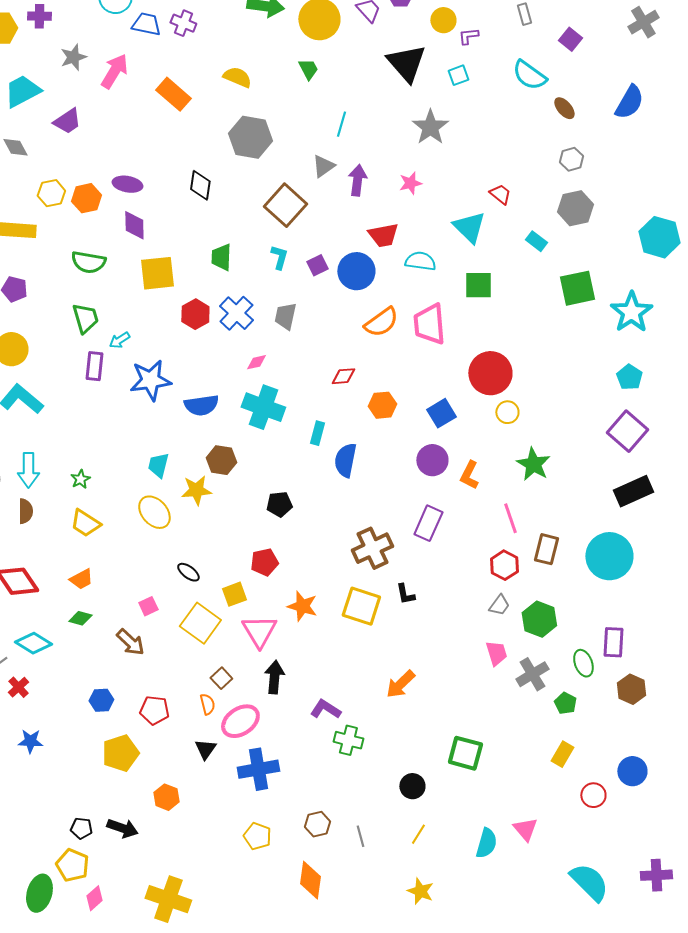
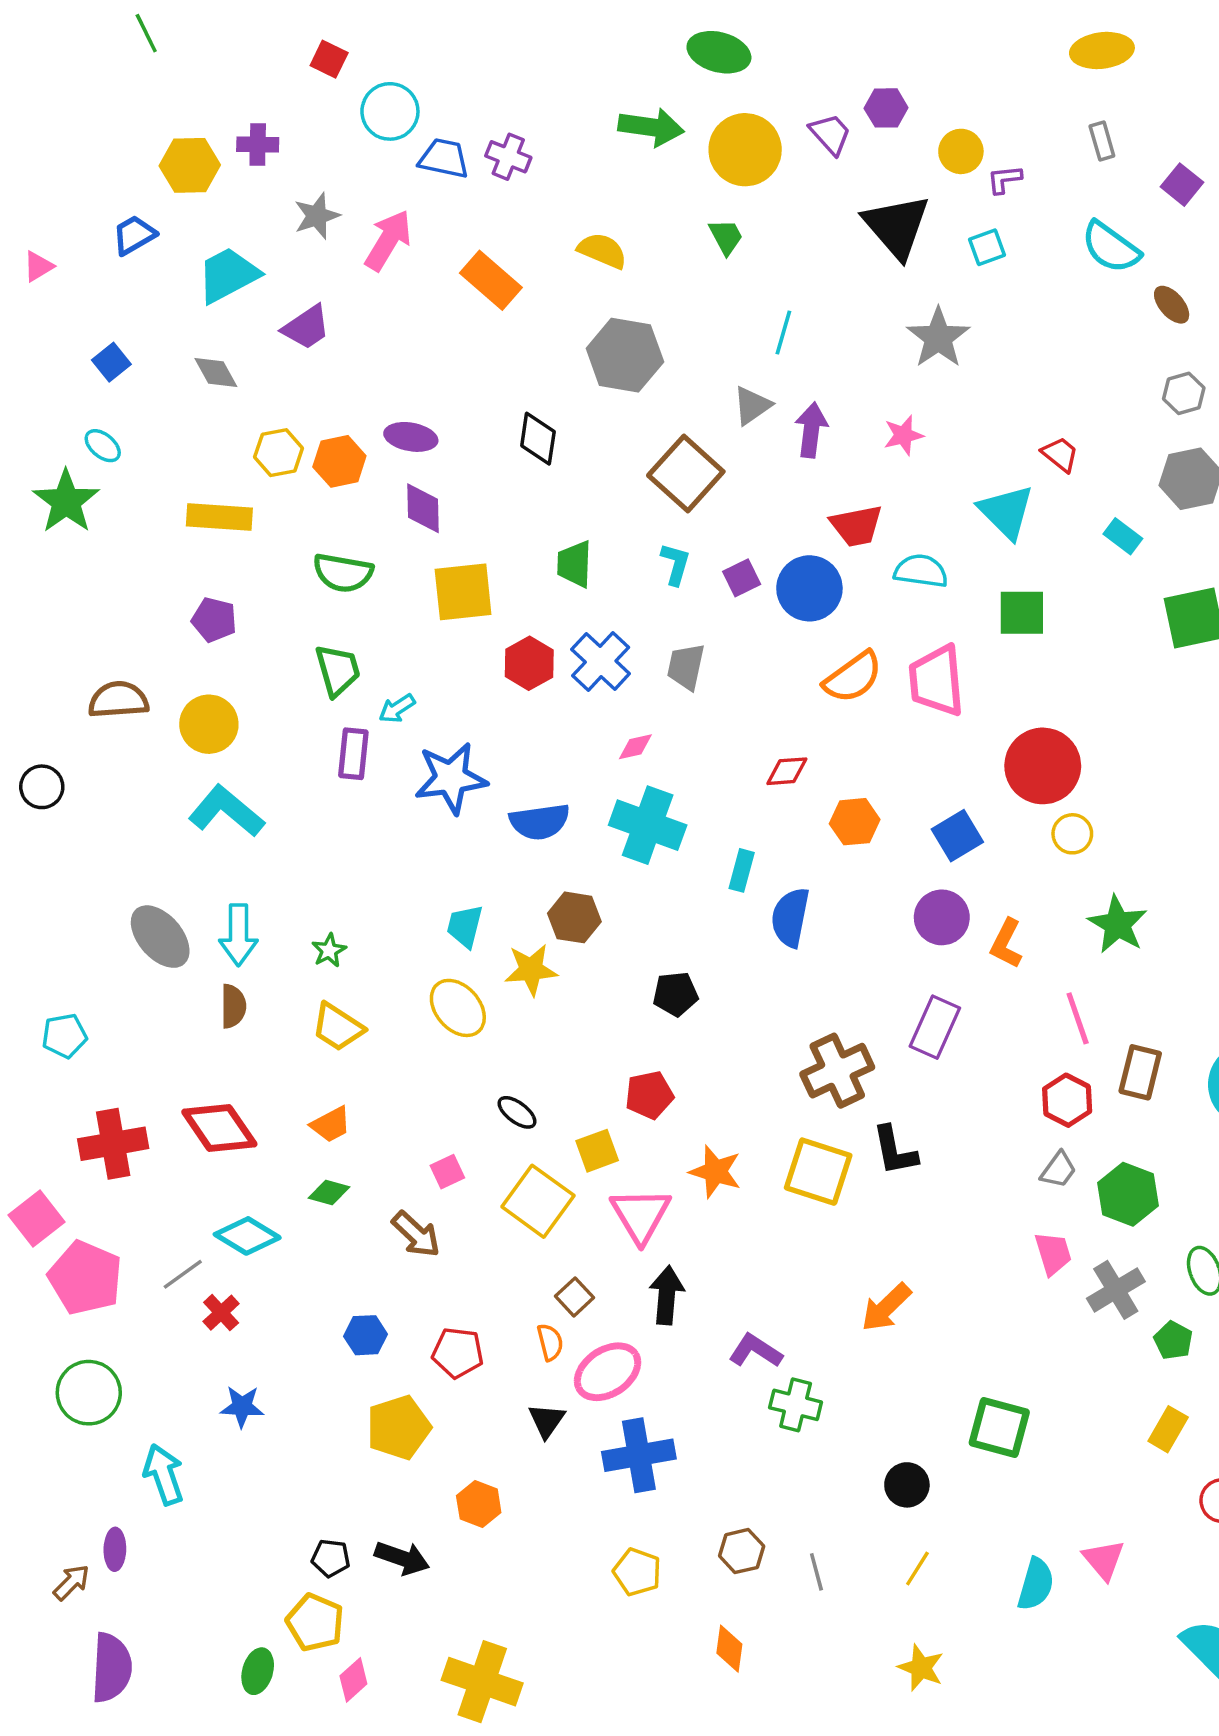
black L-shape: (405, 594) -> (895, 1151), size x1.4
orange diamond: (310, 880) -> (729, 1649), size x0.7
green ellipse: (39, 893) -> (258, 1671), size x0.7

